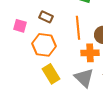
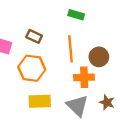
yellow rectangle: (51, 74) -> (40, 101), turned -60

